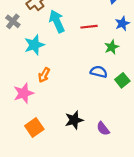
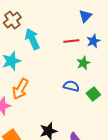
red line: (89, 27) -> (71, 41), moved
orange arrow: (44, 75) -> (20, 89), size x1.5

